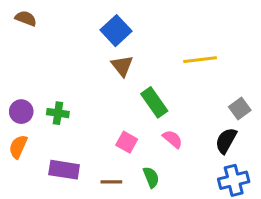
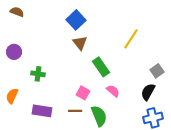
yellow line: (200, 60) -> (131, 39), turned -50
purple circle: (21, 112) -> (14, 52), moved
green semicircle: (151, 177) -> (99, 116), size x1.5
brown line: (111, 182) -> (75, 111), moved

